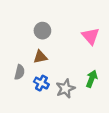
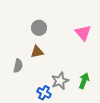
green arrow: (92, 79) -> (84, 81), moved
blue cross: (41, 83) -> (44, 93), moved

